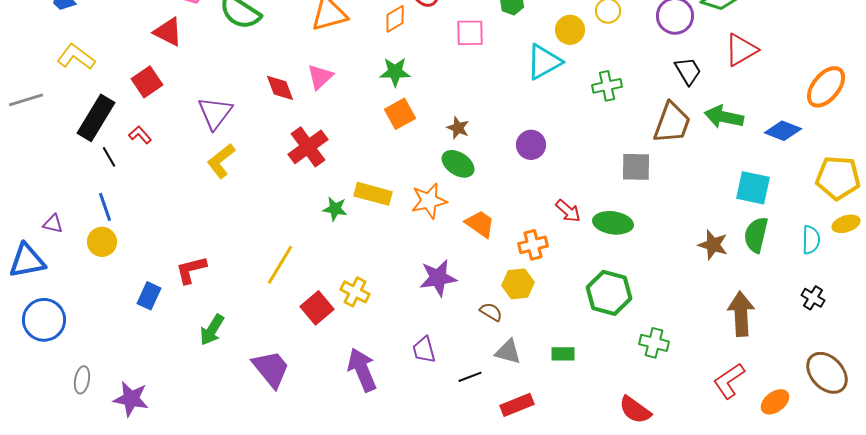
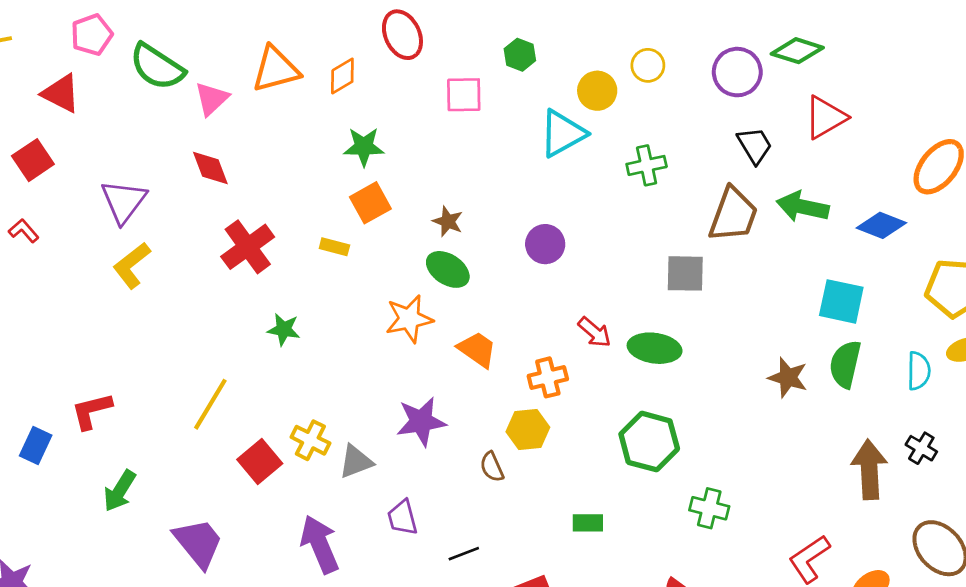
orange diamond: (395, 19) -> (342, 76), moved
pink triangle: (320, 77) -> (212, 99), moved
yellow rectangle: (373, 194) -> (334, 247), moved, size x0.6
brown semicircle: (491, 312) -> (492, 467), turned -145
brown arrow: (741, 314) -> (869, 470), moved
gray triangle: (508, 352) -> (356, 462), moved, turned -36

